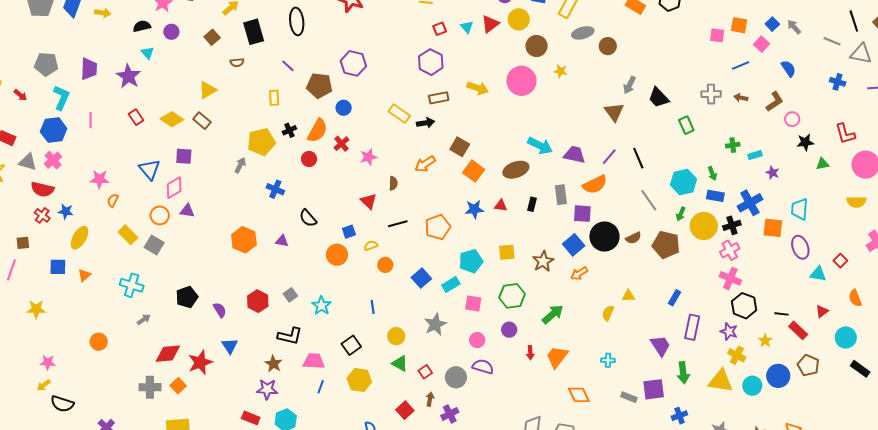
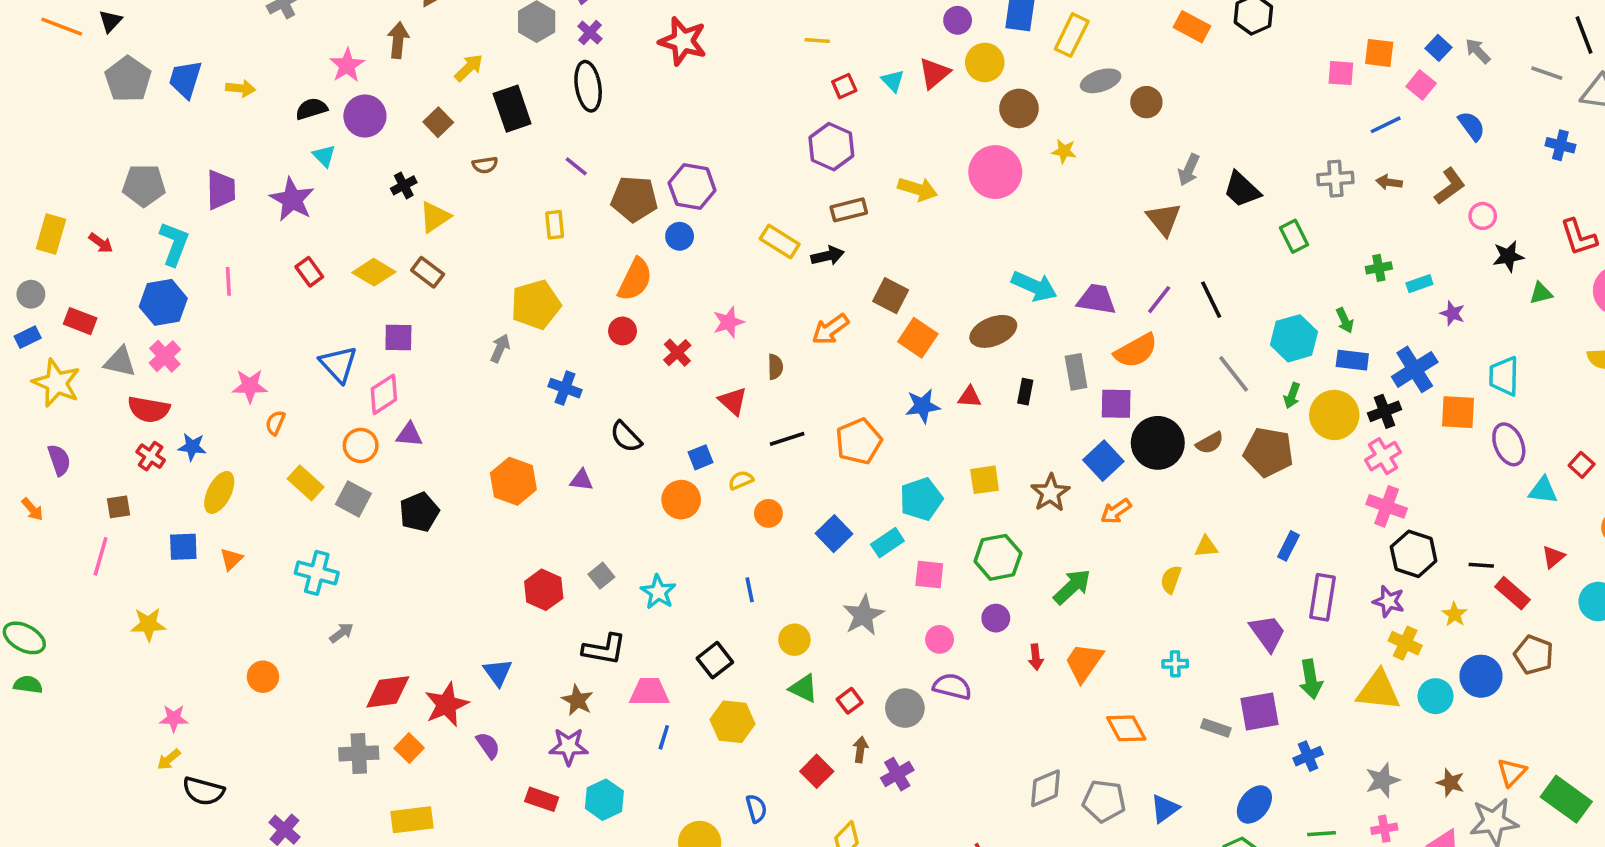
purple circle: (171, 32) -> (365, 116), size x1.5
purple hexagon: (353, 63) -> (692, 187), moved
black cross: (289, 130) -> (404, 185), moved
red cross: (341, 144) -> (677, 353), moved
black pentagon: (187, 297) -> (419, 512), moved
purple semicircle: (220, 310) -> (488, 745), moved

